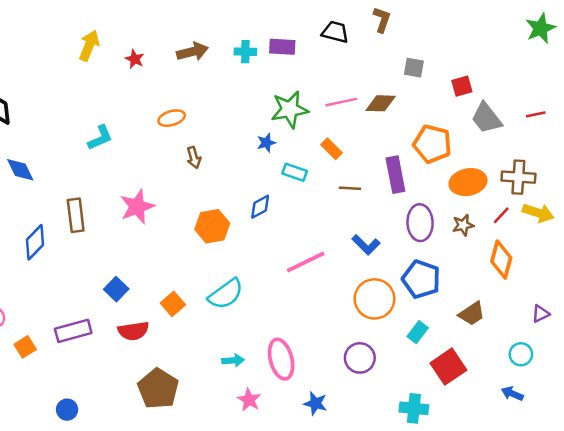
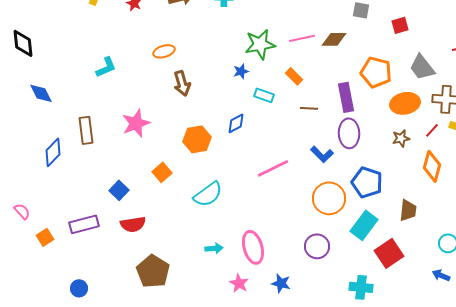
gray trapezoid: (486, 118) -> (422, 67), moved
brown arrow: (194, 157) -> (182, 83), size x1.4
purple ellipse: (420, 223) -> (349, 133), moved
orange square: (173, 304) -> (162, 172), moved
brown trapezoid: (472, 314) -> (408, 210), turned -50
cyan rectangle: (418, 332) -> (364, 225), size x1.6
pink star: (249, 400) -> (239, 283), moved

